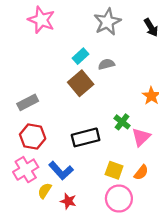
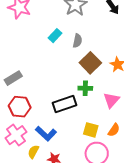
gray semicircle: (106, 64) -> (77, 41), turned 120
brown square: (81, 83) -> (90, 63), moved
green cross: (122, 122) -> (85, 88), moved, turned -32

